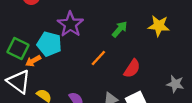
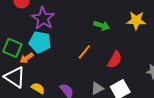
purple star: (70, 24) -> (43, 18), moved
green arrow: (120, 29) -> (102, 25), turned 70

